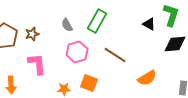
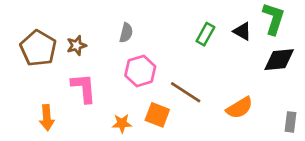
green rectangle: (97, 21) -> (205, 34), moved, size x0.7
gray semicircle: (67, 25) -> (126, 33), turned -136
brown line: (115, 55) -> (186, 92), moved

